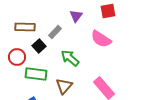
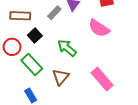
gray rectangle: (55, 32) -> (54, 13), moved
green rectangle: (36, 74) -> (32, 64), turned 40

